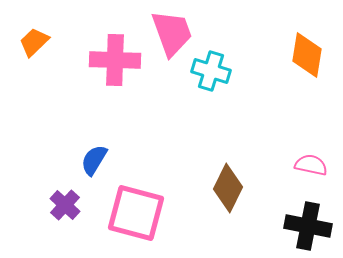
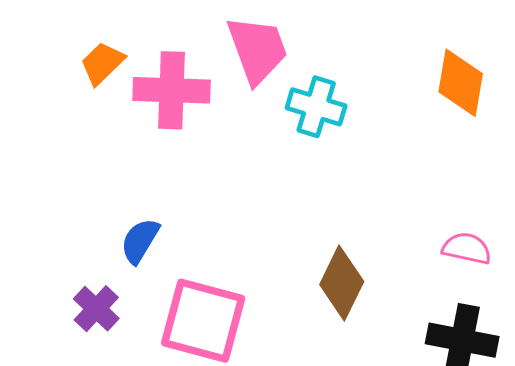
orange trapezoid: (34, 42) -> (102, 63), moved

